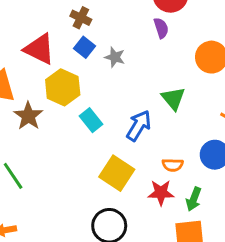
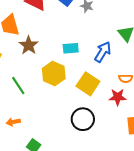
yellow hexagon: (63, 87) -> (54, 73), moved
cyan rectangle: (91, 120) -> (71, 48), turned -56

